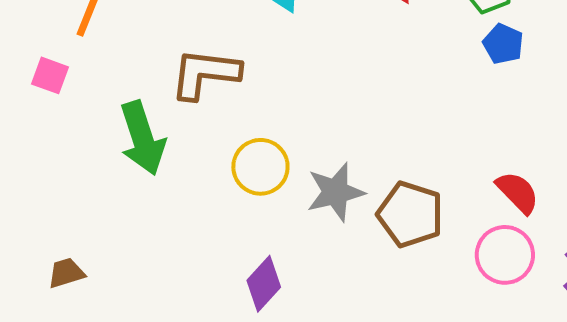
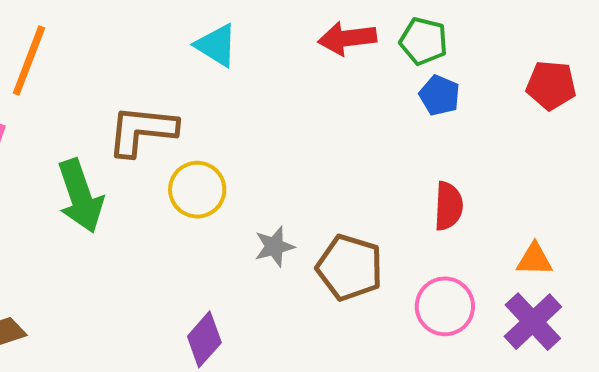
yellow circle: (260, 167) -> (197, 190), moved
gray star: (335, 192) -> (274, 247), size x0.7
red semicircle: (518, 192) -> (448, 206), moved, turned 48

